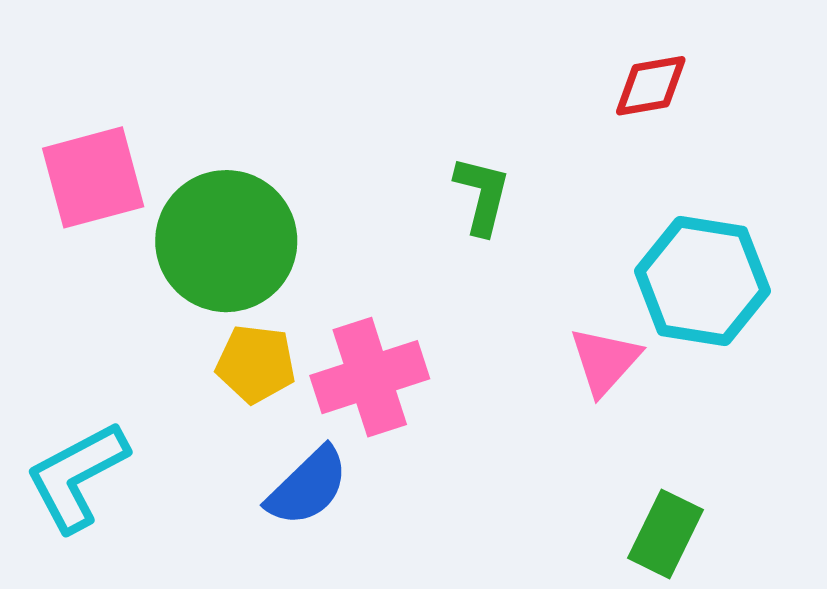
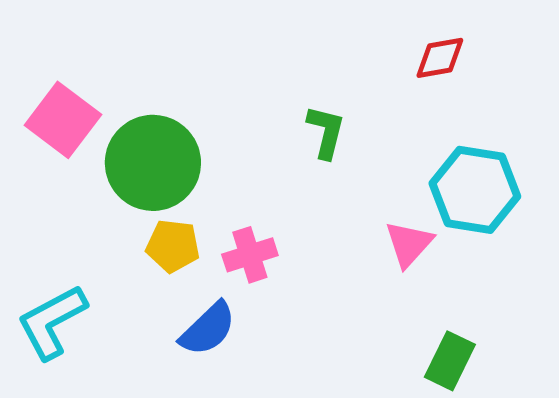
pink square: (93, 177) -> (63, 120), turned -38
pink cross: (370, 377) -> (250, 255), size x0.7

